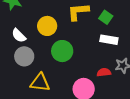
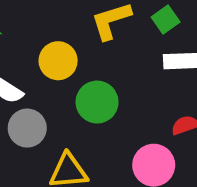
green square: (106, 17) -> (166, 19), turned 32

